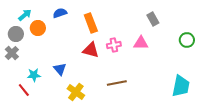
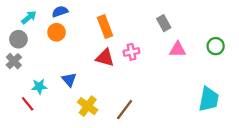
blue semicircle: (60, 13) -> (60, 12), moved
gray rectangle: (153, 19) -> (164, 23), moved
orange circle: (38, 28) -> (57, 32), moved
pink triangle: (141, 43) -> (178, 50), moved
brown line: (117, 83) -> (125, 110), moved, turned -42

